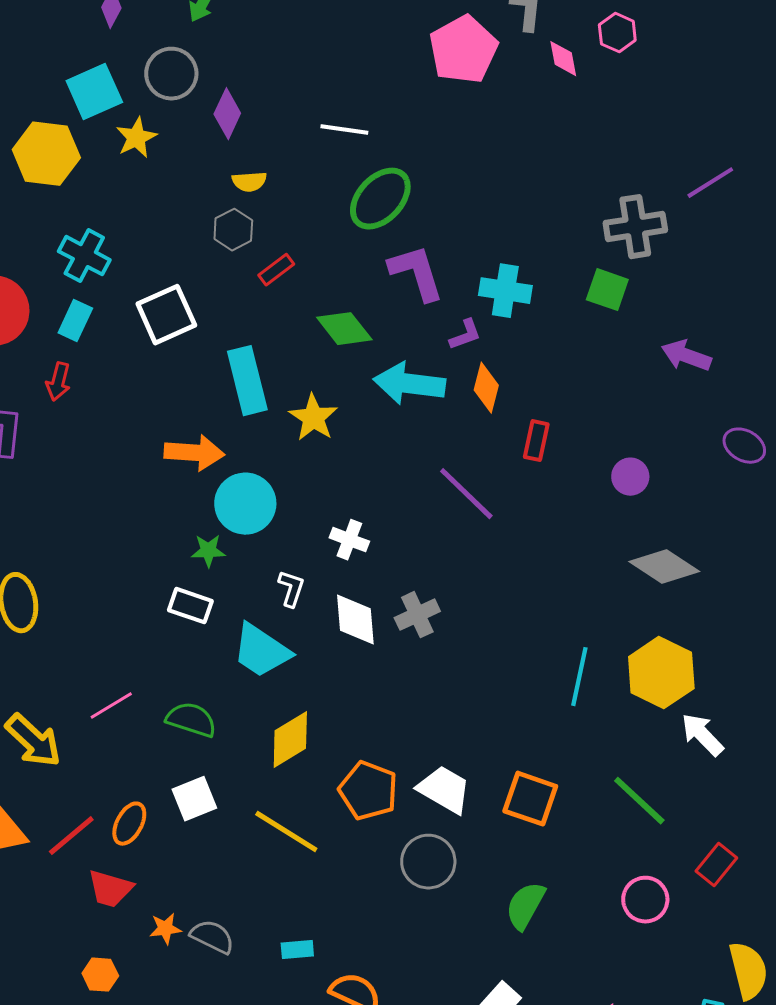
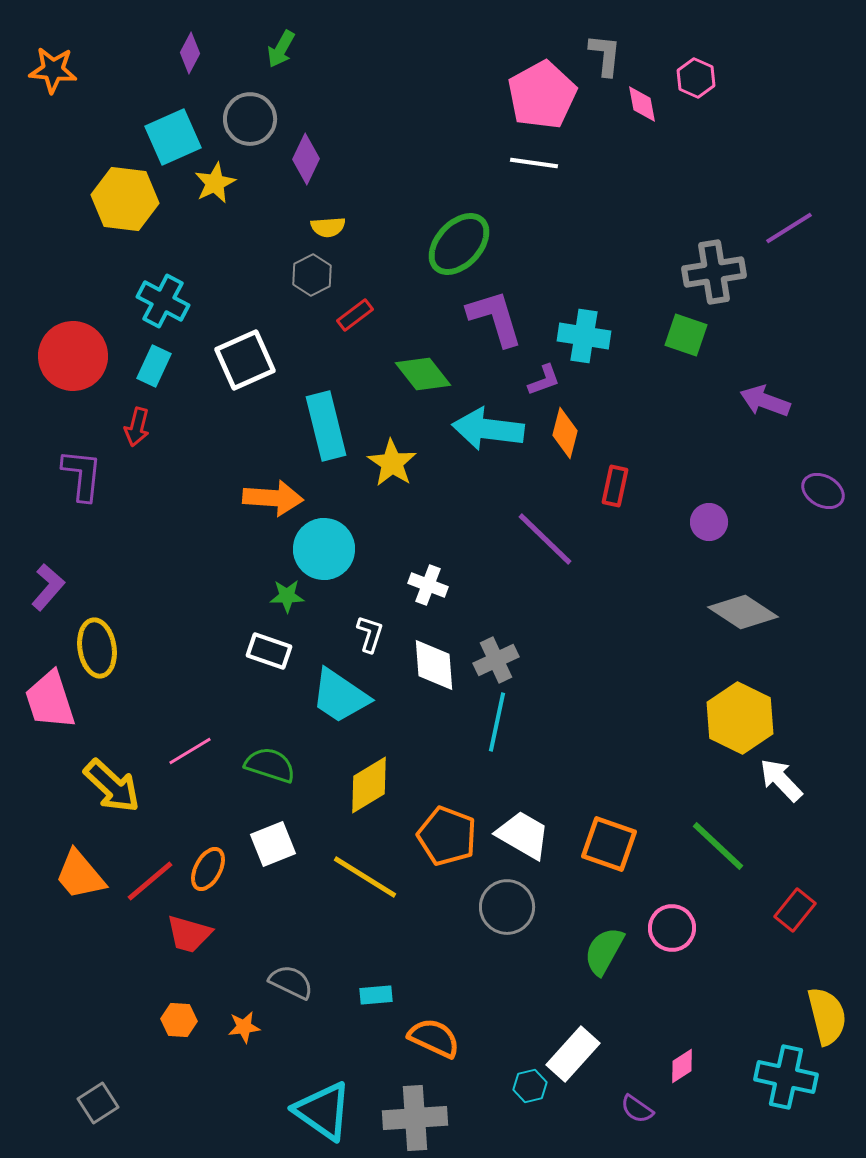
white line: (344, 130) -> (534, 163), moved
cyan line: (579, 677) -> (497, 722), moved
pink circle: (645, 900) -> (672, 928), moved
orange star: (165, 929) -> (244, 1027), moved

